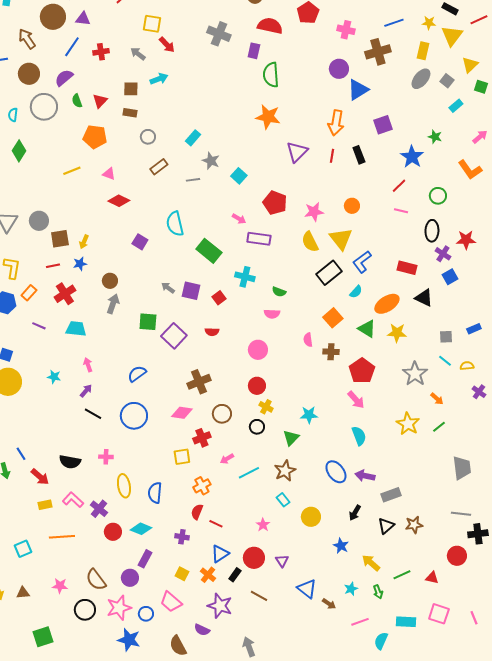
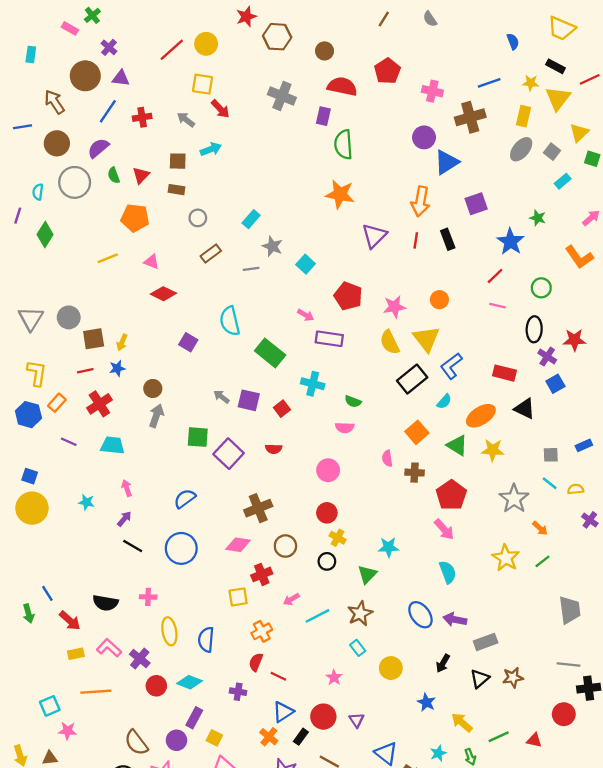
yellow square: (182, 574) -> (214, 738), moved
pink star: (60, 586) -> (68, 731), moved

